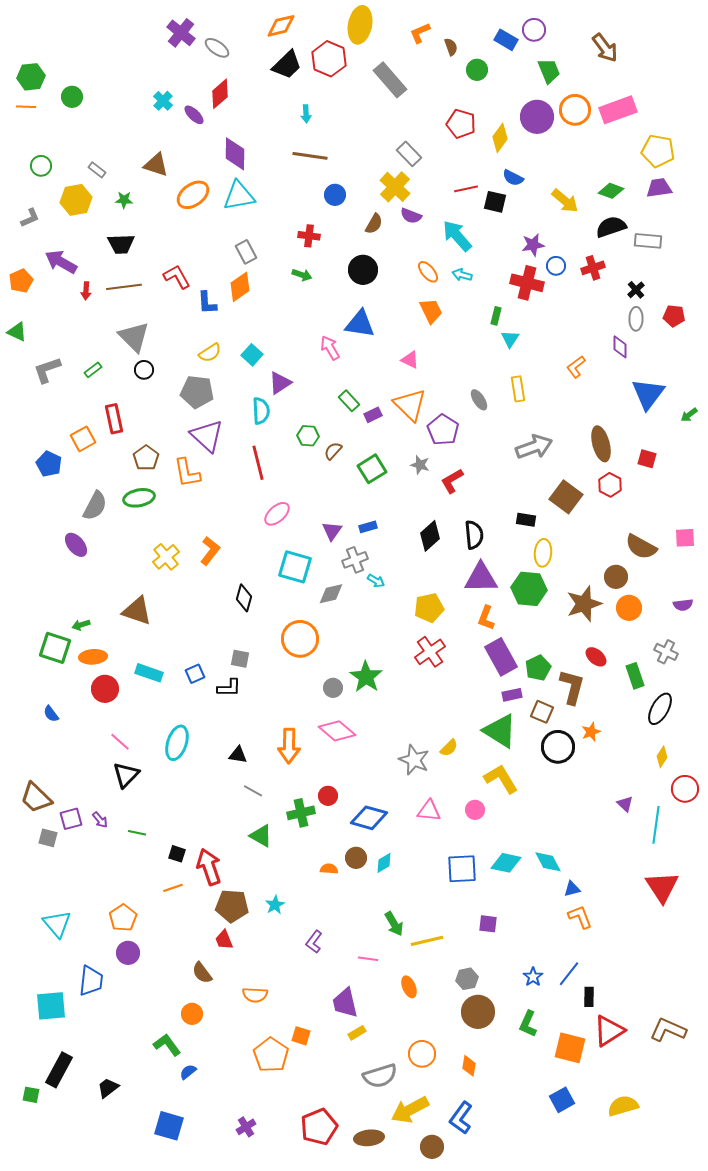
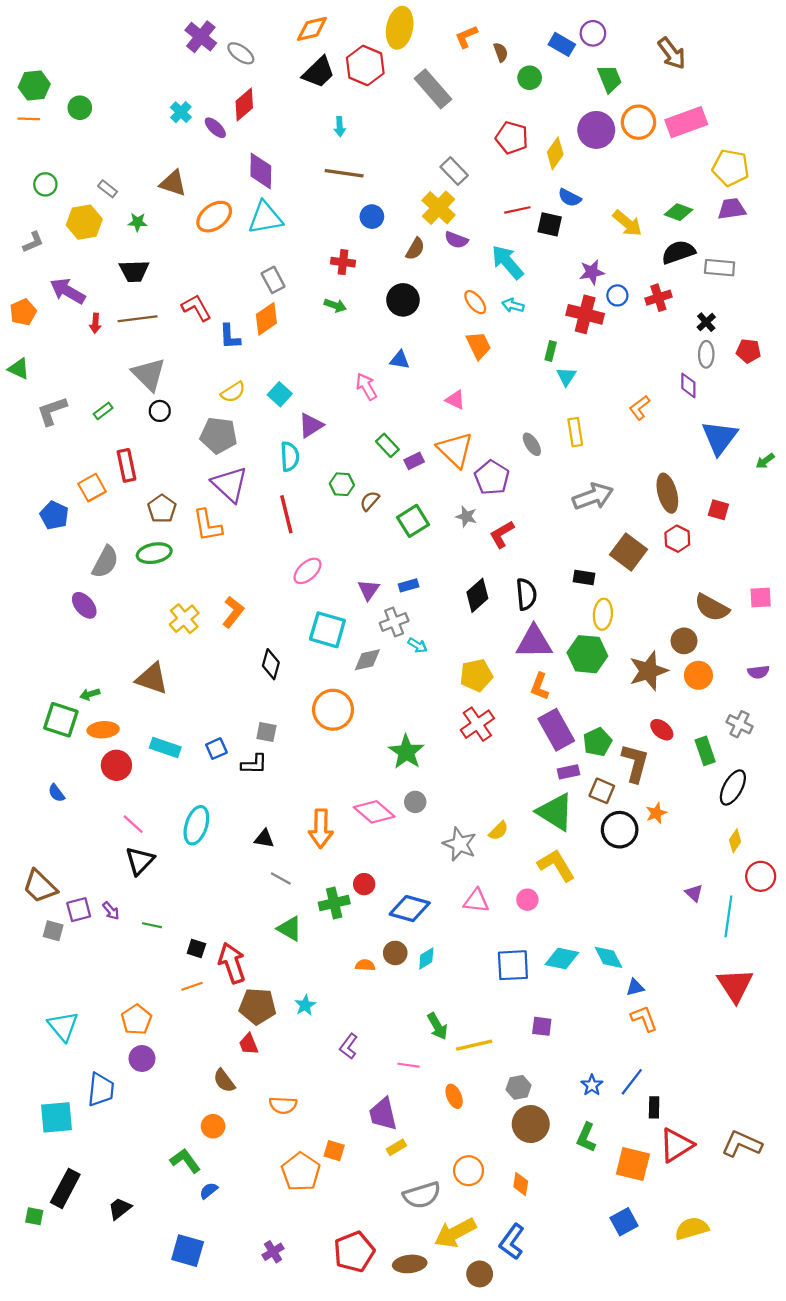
blue triangle: (360, 324) -> (400, 360), size x0.6
gray circle: (333, 688) -> (415, 802), moved

